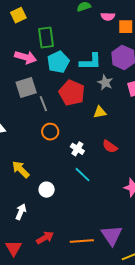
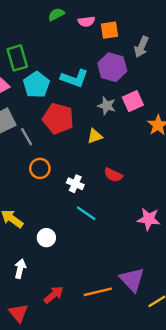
cyan L-shape: (91, 62) -> (74, 78), turned 30
gray star: (105, 83) -> (107, 106), moved

